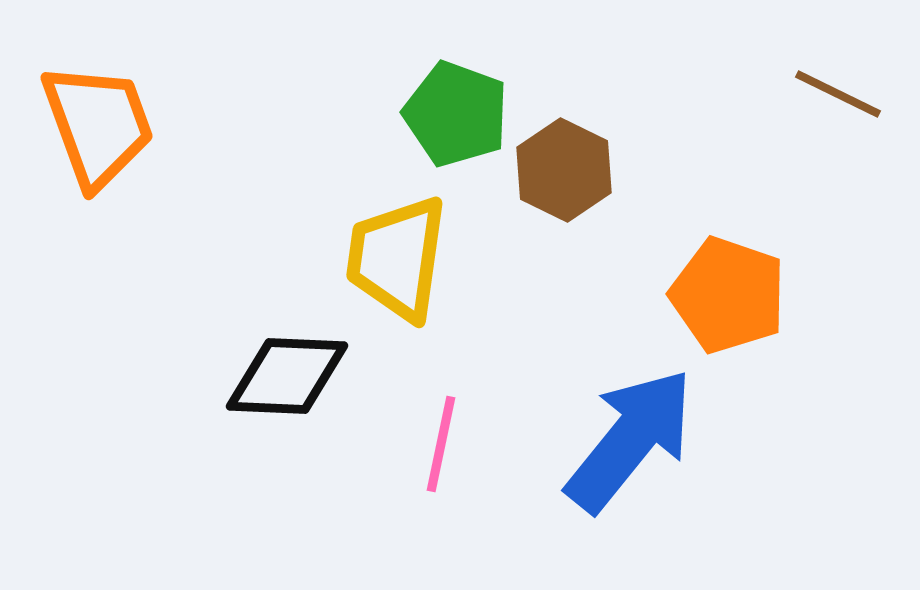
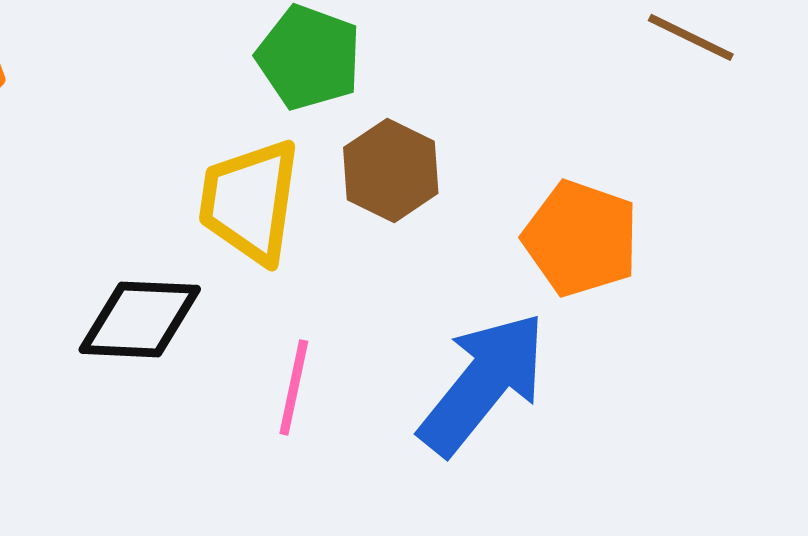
brown hexagon: (564, 170) -> (391, 170), moved

